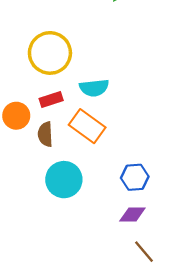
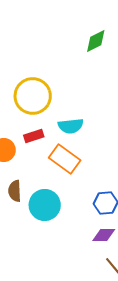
brown semicircle: (45, 134) -> (15, 191), moved

